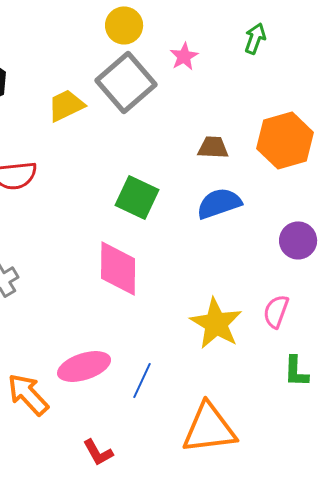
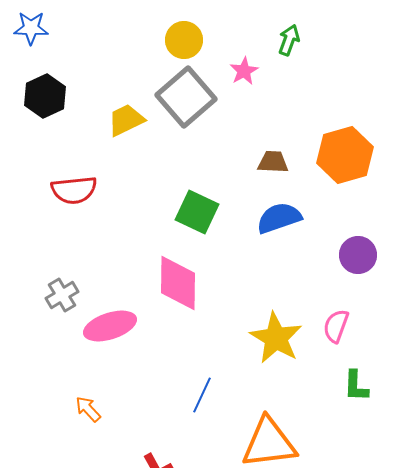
green arrow: (255, 38) -> (289, 40), moved
pink ellipse: (84, 366) -> (110, 326), moved
orange arrow: (28, 394) -> (88, 409), size x0.6

